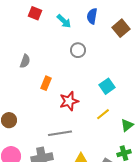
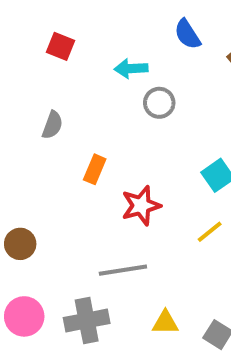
red square: (35, 13) -> (60, 46), moved
blue semicircle: (92, 16) -> (187, 34), turned -42
cyan arrow: (64, 21) -> (131, 69), moved, turned 133

